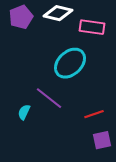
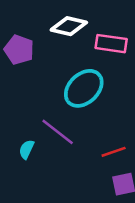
purple pentagon: (21, 17) -> (19, 50), moved, turned -30

